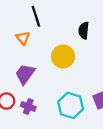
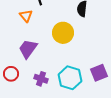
purple cross: (28, 106) -> (41, 79), moved

